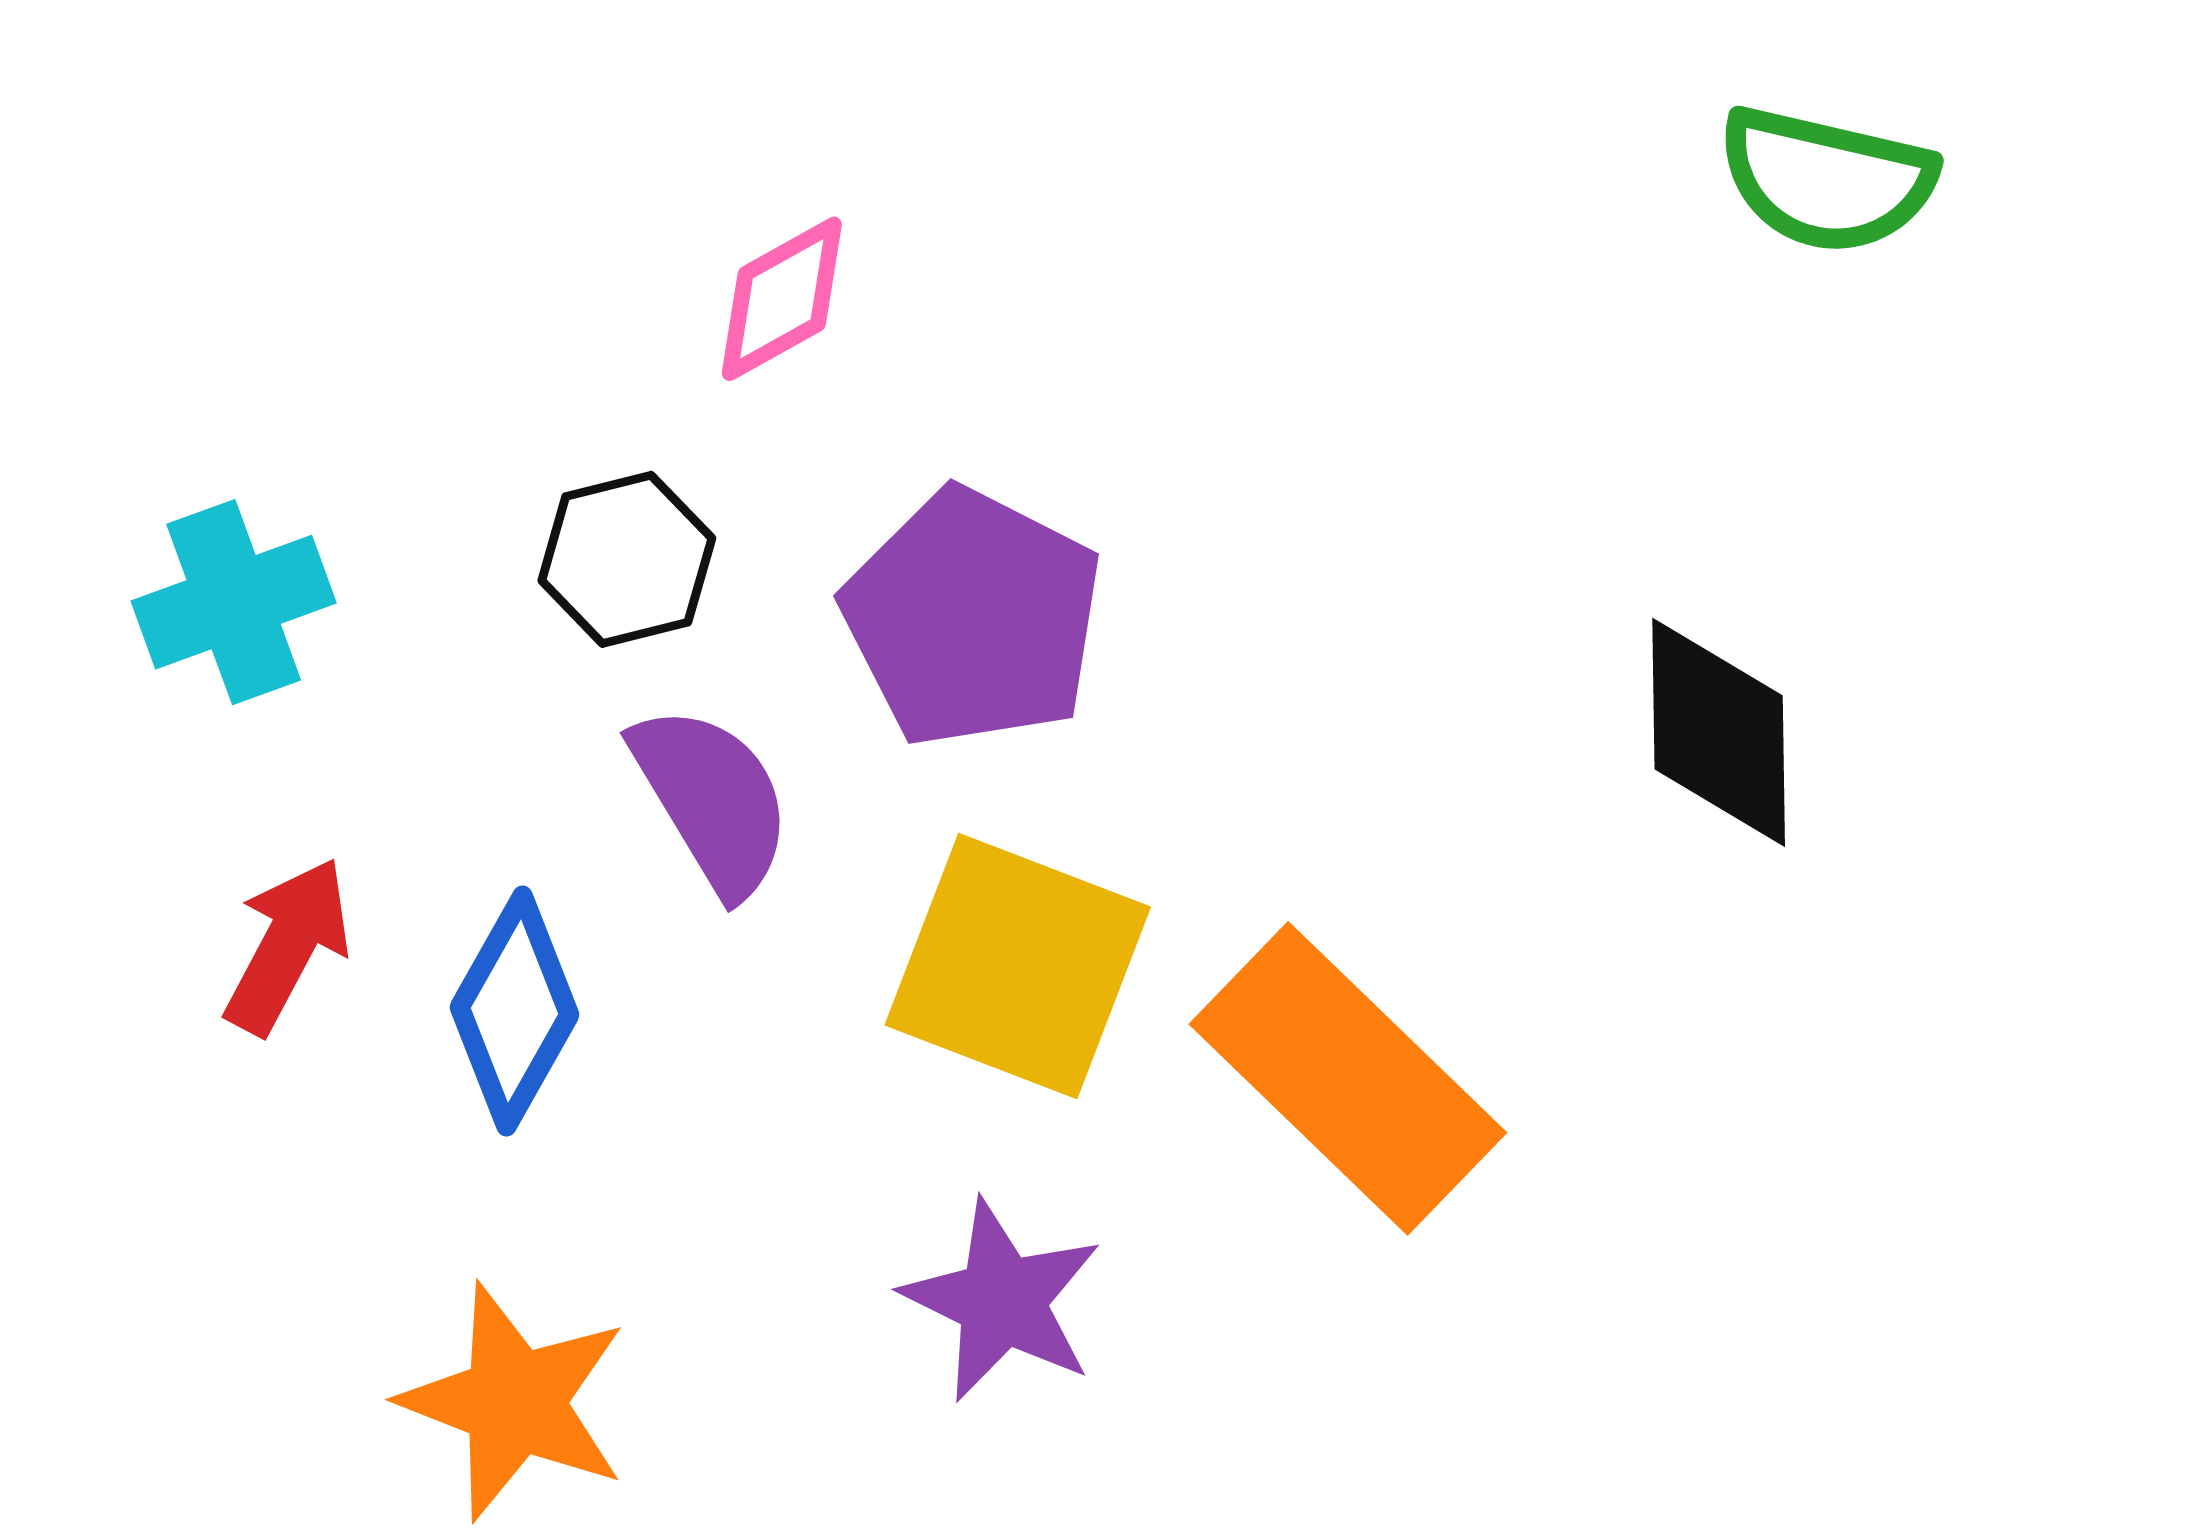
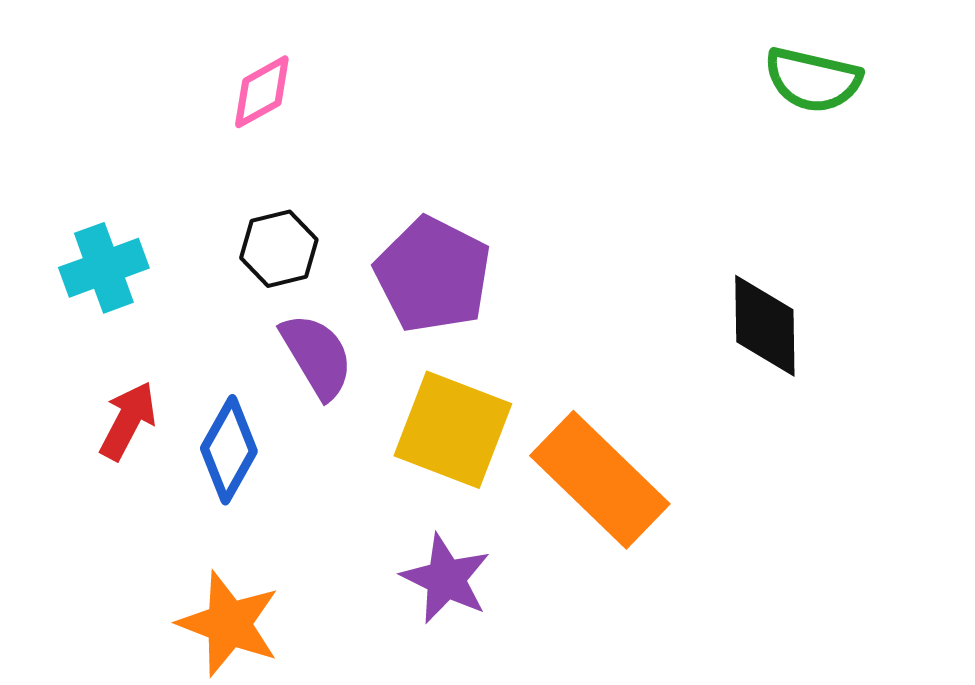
pink diamond: (782, 299) -> (262, 92), moved

